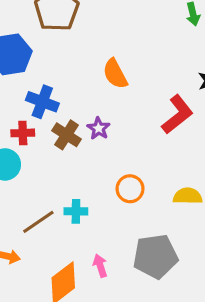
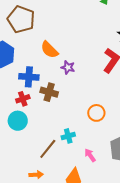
orange semicircle: (115, 74) -> (49, 50), moved
purple star: (99, 128) -> (68, 67), moved
pink arrow: (100, 266) -> (90, 155), moved

